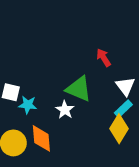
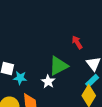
green triangle: (79, 89) -> (58, 66), turned -50

